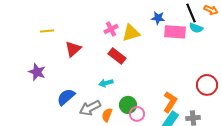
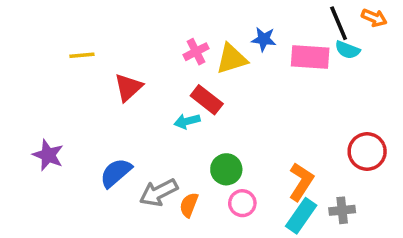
blue star: (158, 18) -> (264, 39), moved
purple star: (37, 72) -> (48, 155), moved
cyan arrow: (106, 83) -> (187, 121), moved
green circle: (128, 105) -> (226, 169), moved

